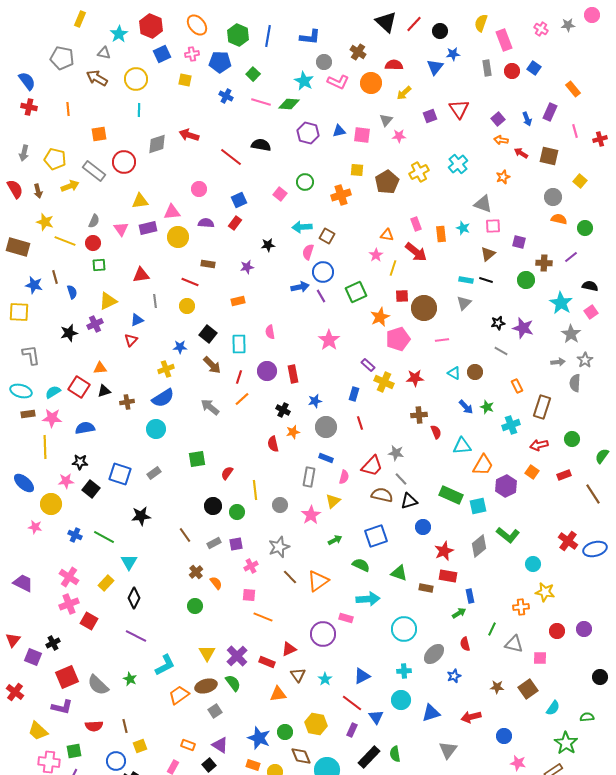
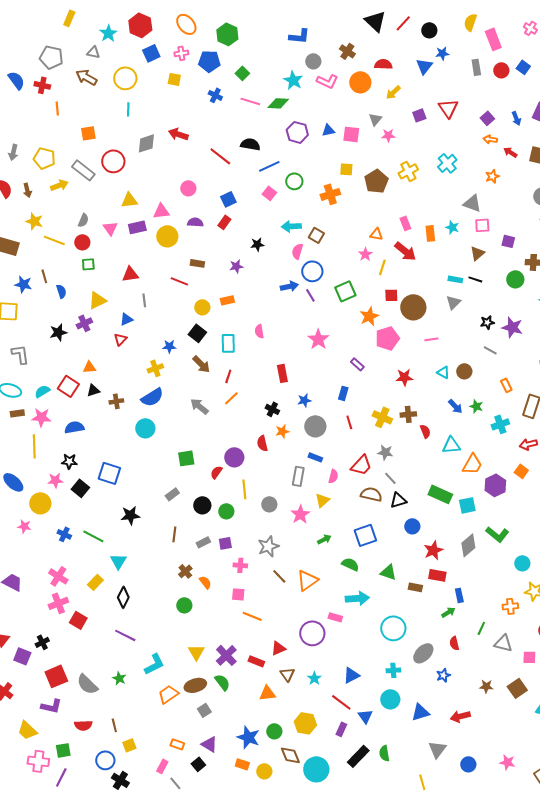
blue line: (268, 36) -> (269, 166), moved, turned 55
red cross: (29, 107) -> (42, 85), moved
yellow circle: (187, 306) -> (202, 307), moved
purple circle: (267, 371) -> (234, 457), moved
yellow cross: (384, 382) -> (382, 417), moved
gray rectangle: (154, 473) -> (172, 494), moved
brown line: (185, 535) -> (174, 534), turned 42
pink cross: (251, 566) -> (240, 565), turned 32
blue circle: (504, 736) -> (468, 764), moved

